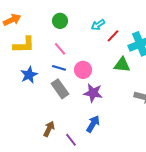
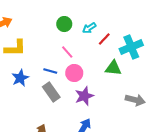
green circle: (60, 21) -> (64, 24), moved
pink line: (60, 49) -> (67, 52), moved
purple star: (93, 93) -> (84, 96), turned -30

